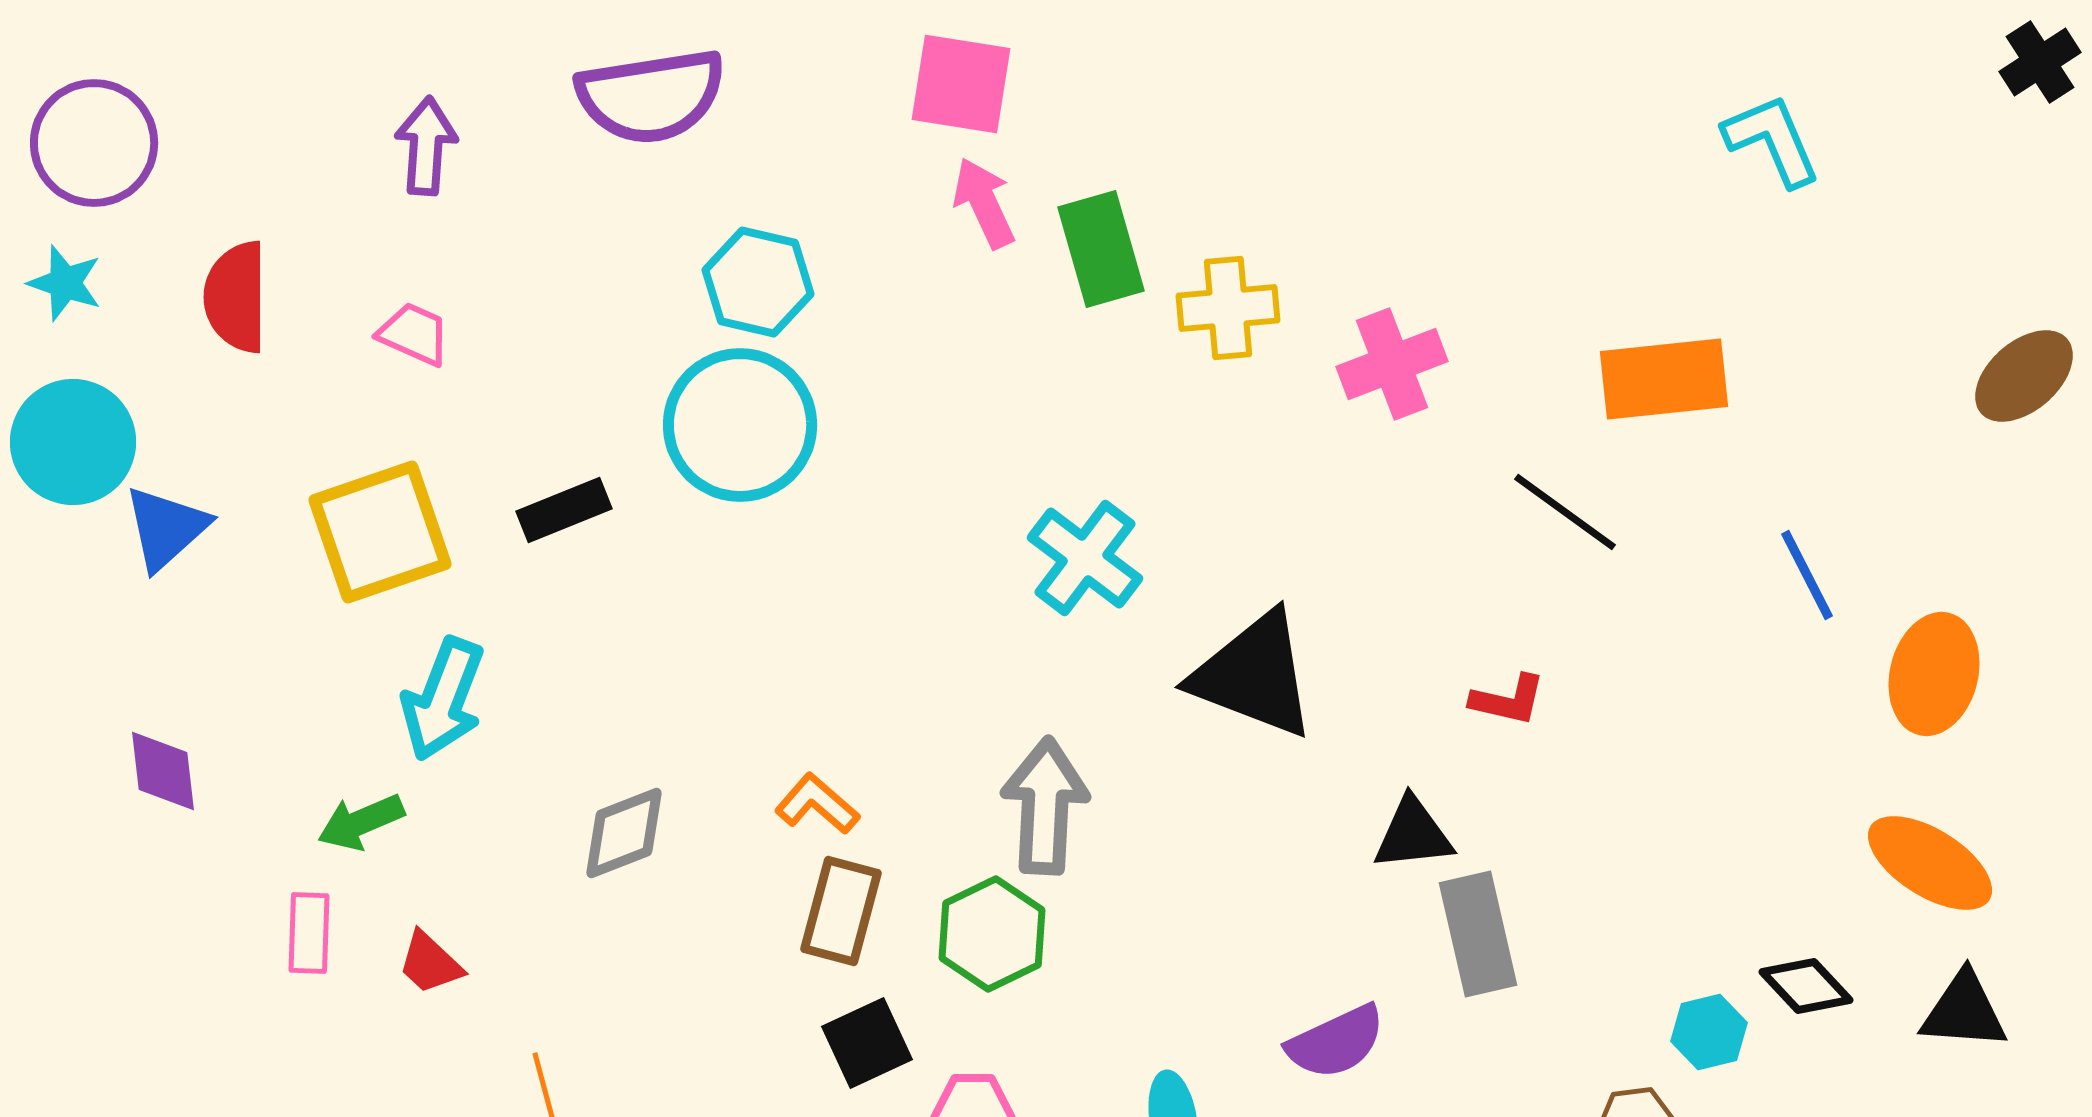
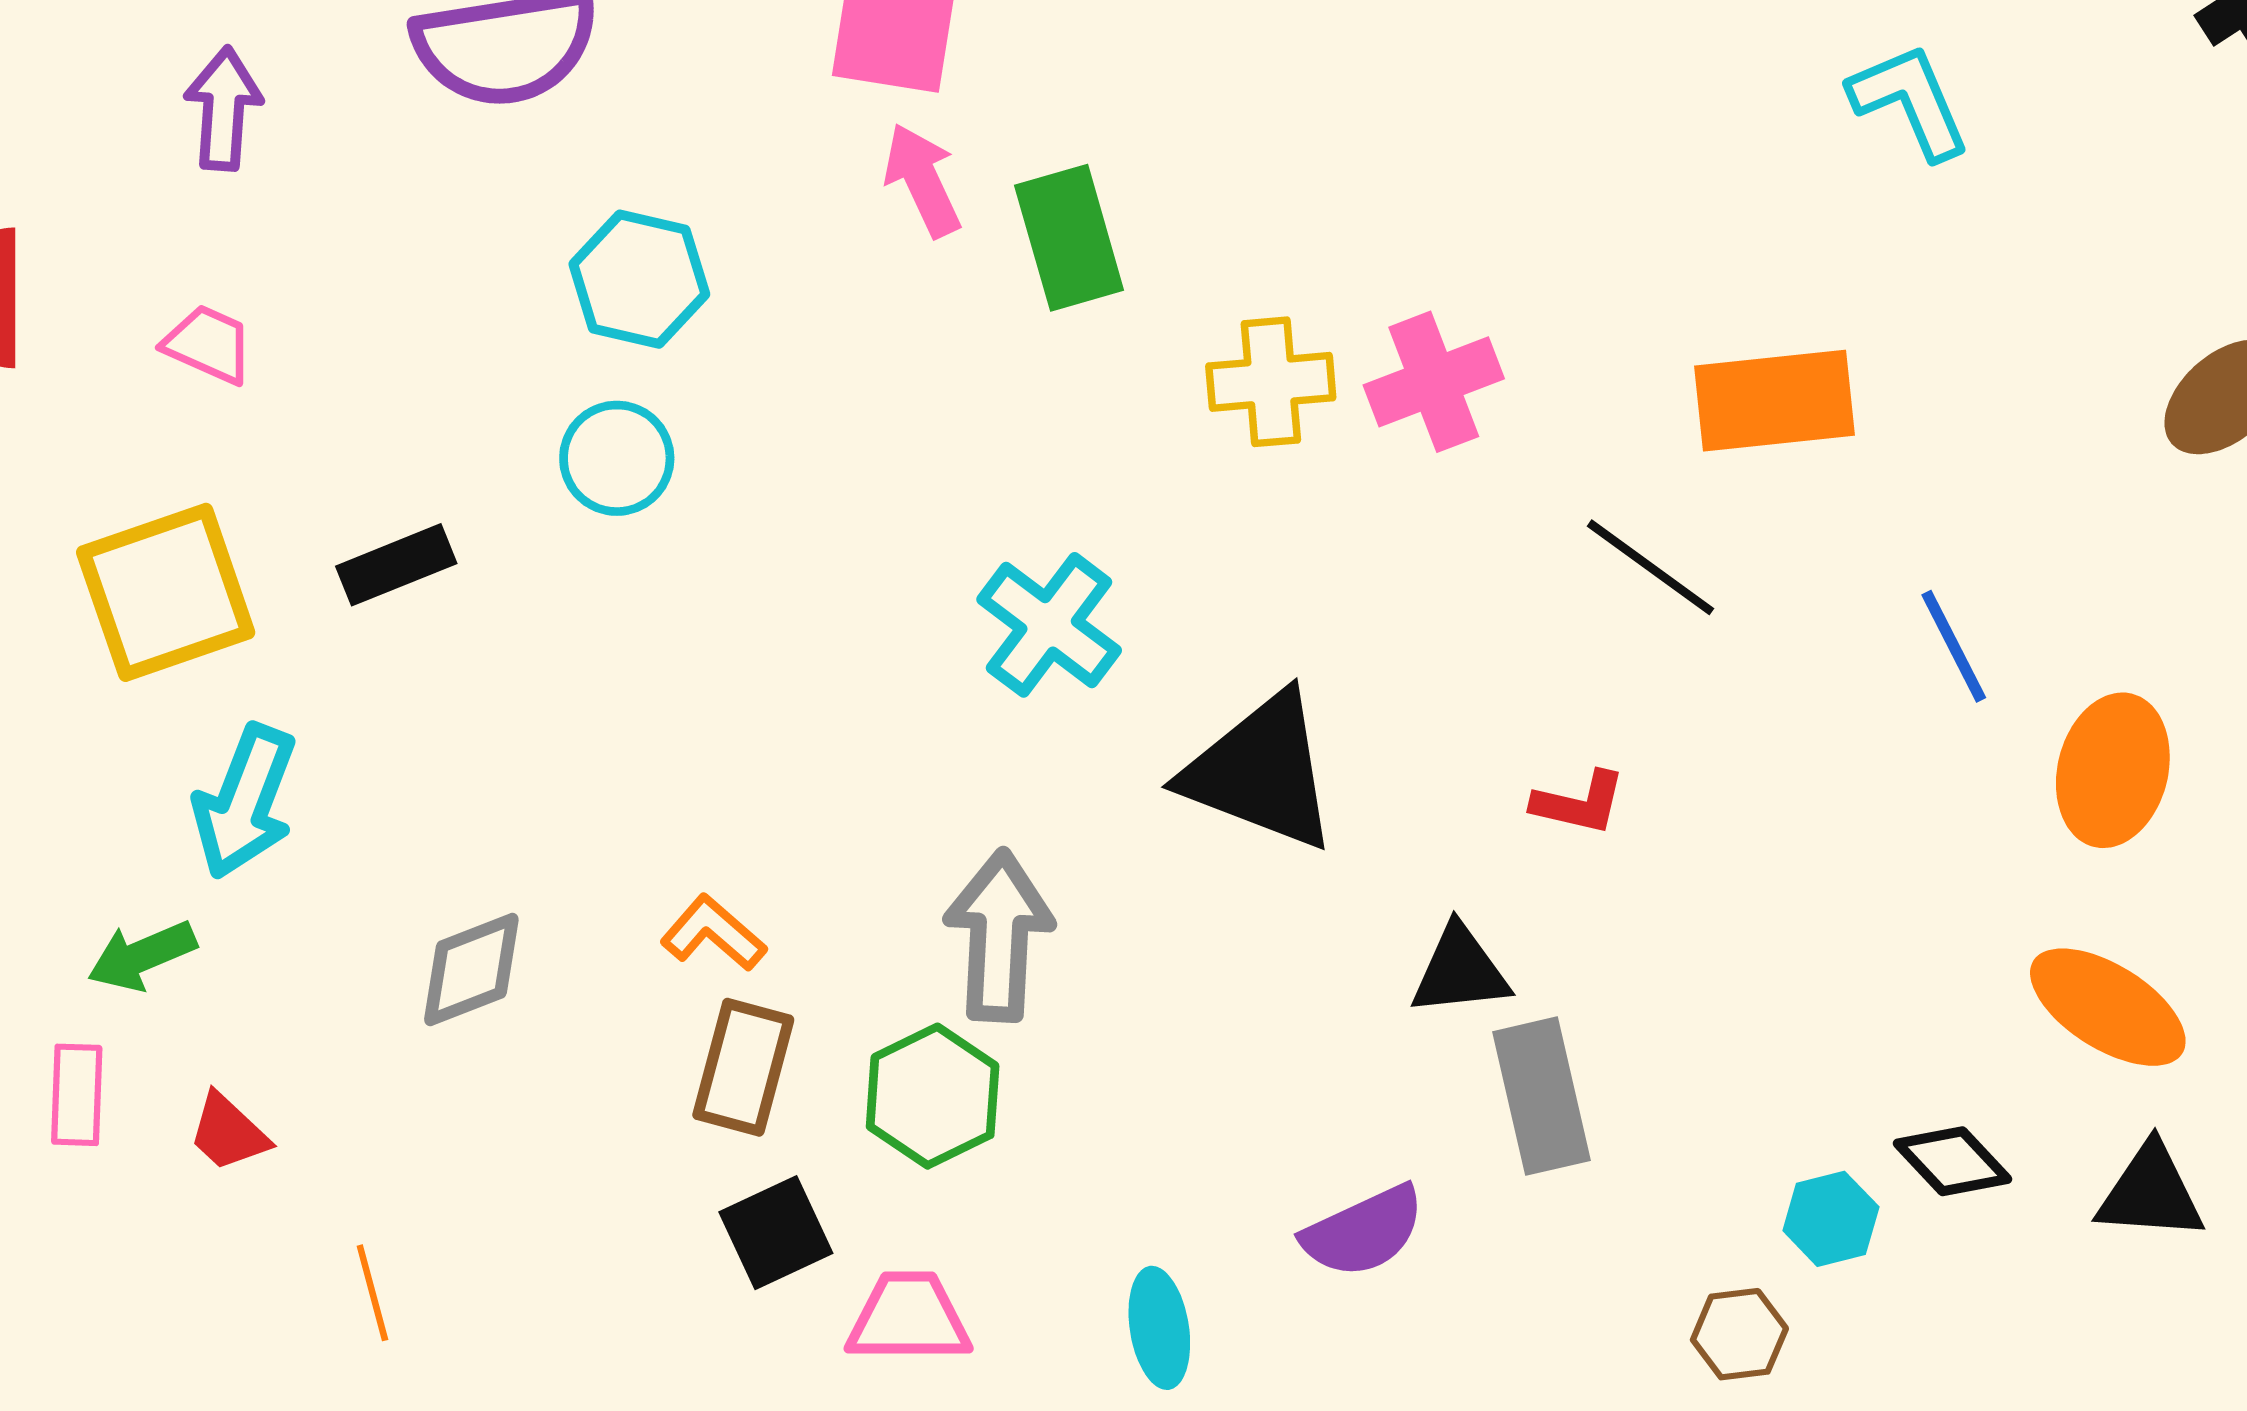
yellow cross: (1228, 308) -> (1271, 382), moved
cyan circle: (740, 425) -> (617, 458), size x0.6

